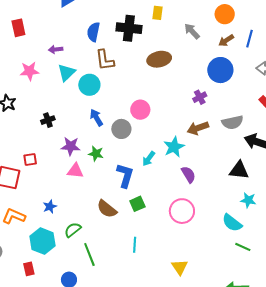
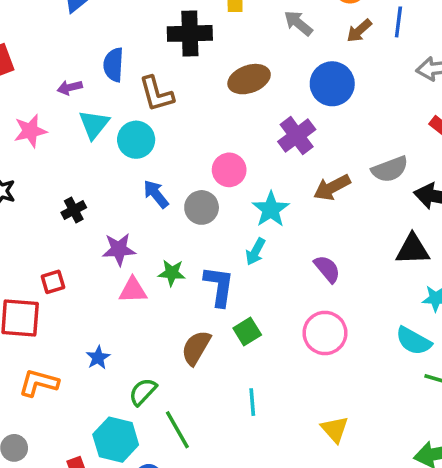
blue semicircle: (93, 32) -> (114, 65), moved
blue circle: (220, 70) -> (332, 84), moved
purple cross: (200, 97) -> (297, 136), moved, size x1.5
cyan star: (174, 147) -> (271, 209), moved
green star: (96, 154) -> (172, 273), moved
brown semicircle: (107, 209) -> (196, 348), turned 90
cyan hexagon: (43, 241) -> (116, 440), moved

